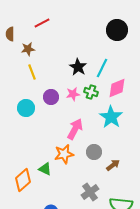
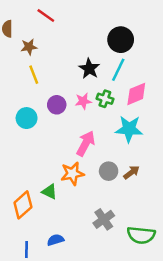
red line: (42, 23) -> (46, 16), turned 63
black circle: (117, 30) -> (121, 40), moved
cyan star: (111, 117) -> (129, 129), turned -30
brown arrow: (113, 165) -> (131, 172), moved

